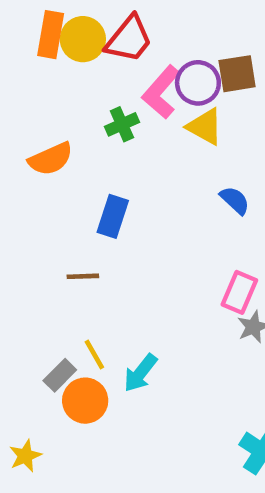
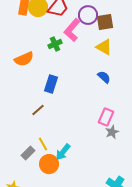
purple circle: (198, 83) -> (88, 15), moved
yellow triangle: (205, 127) -> (104, 47), moved
brown line: (83, 276) -> (38, 110), turned -40
orange circle: (85, 401) -> (49, 164), moved

